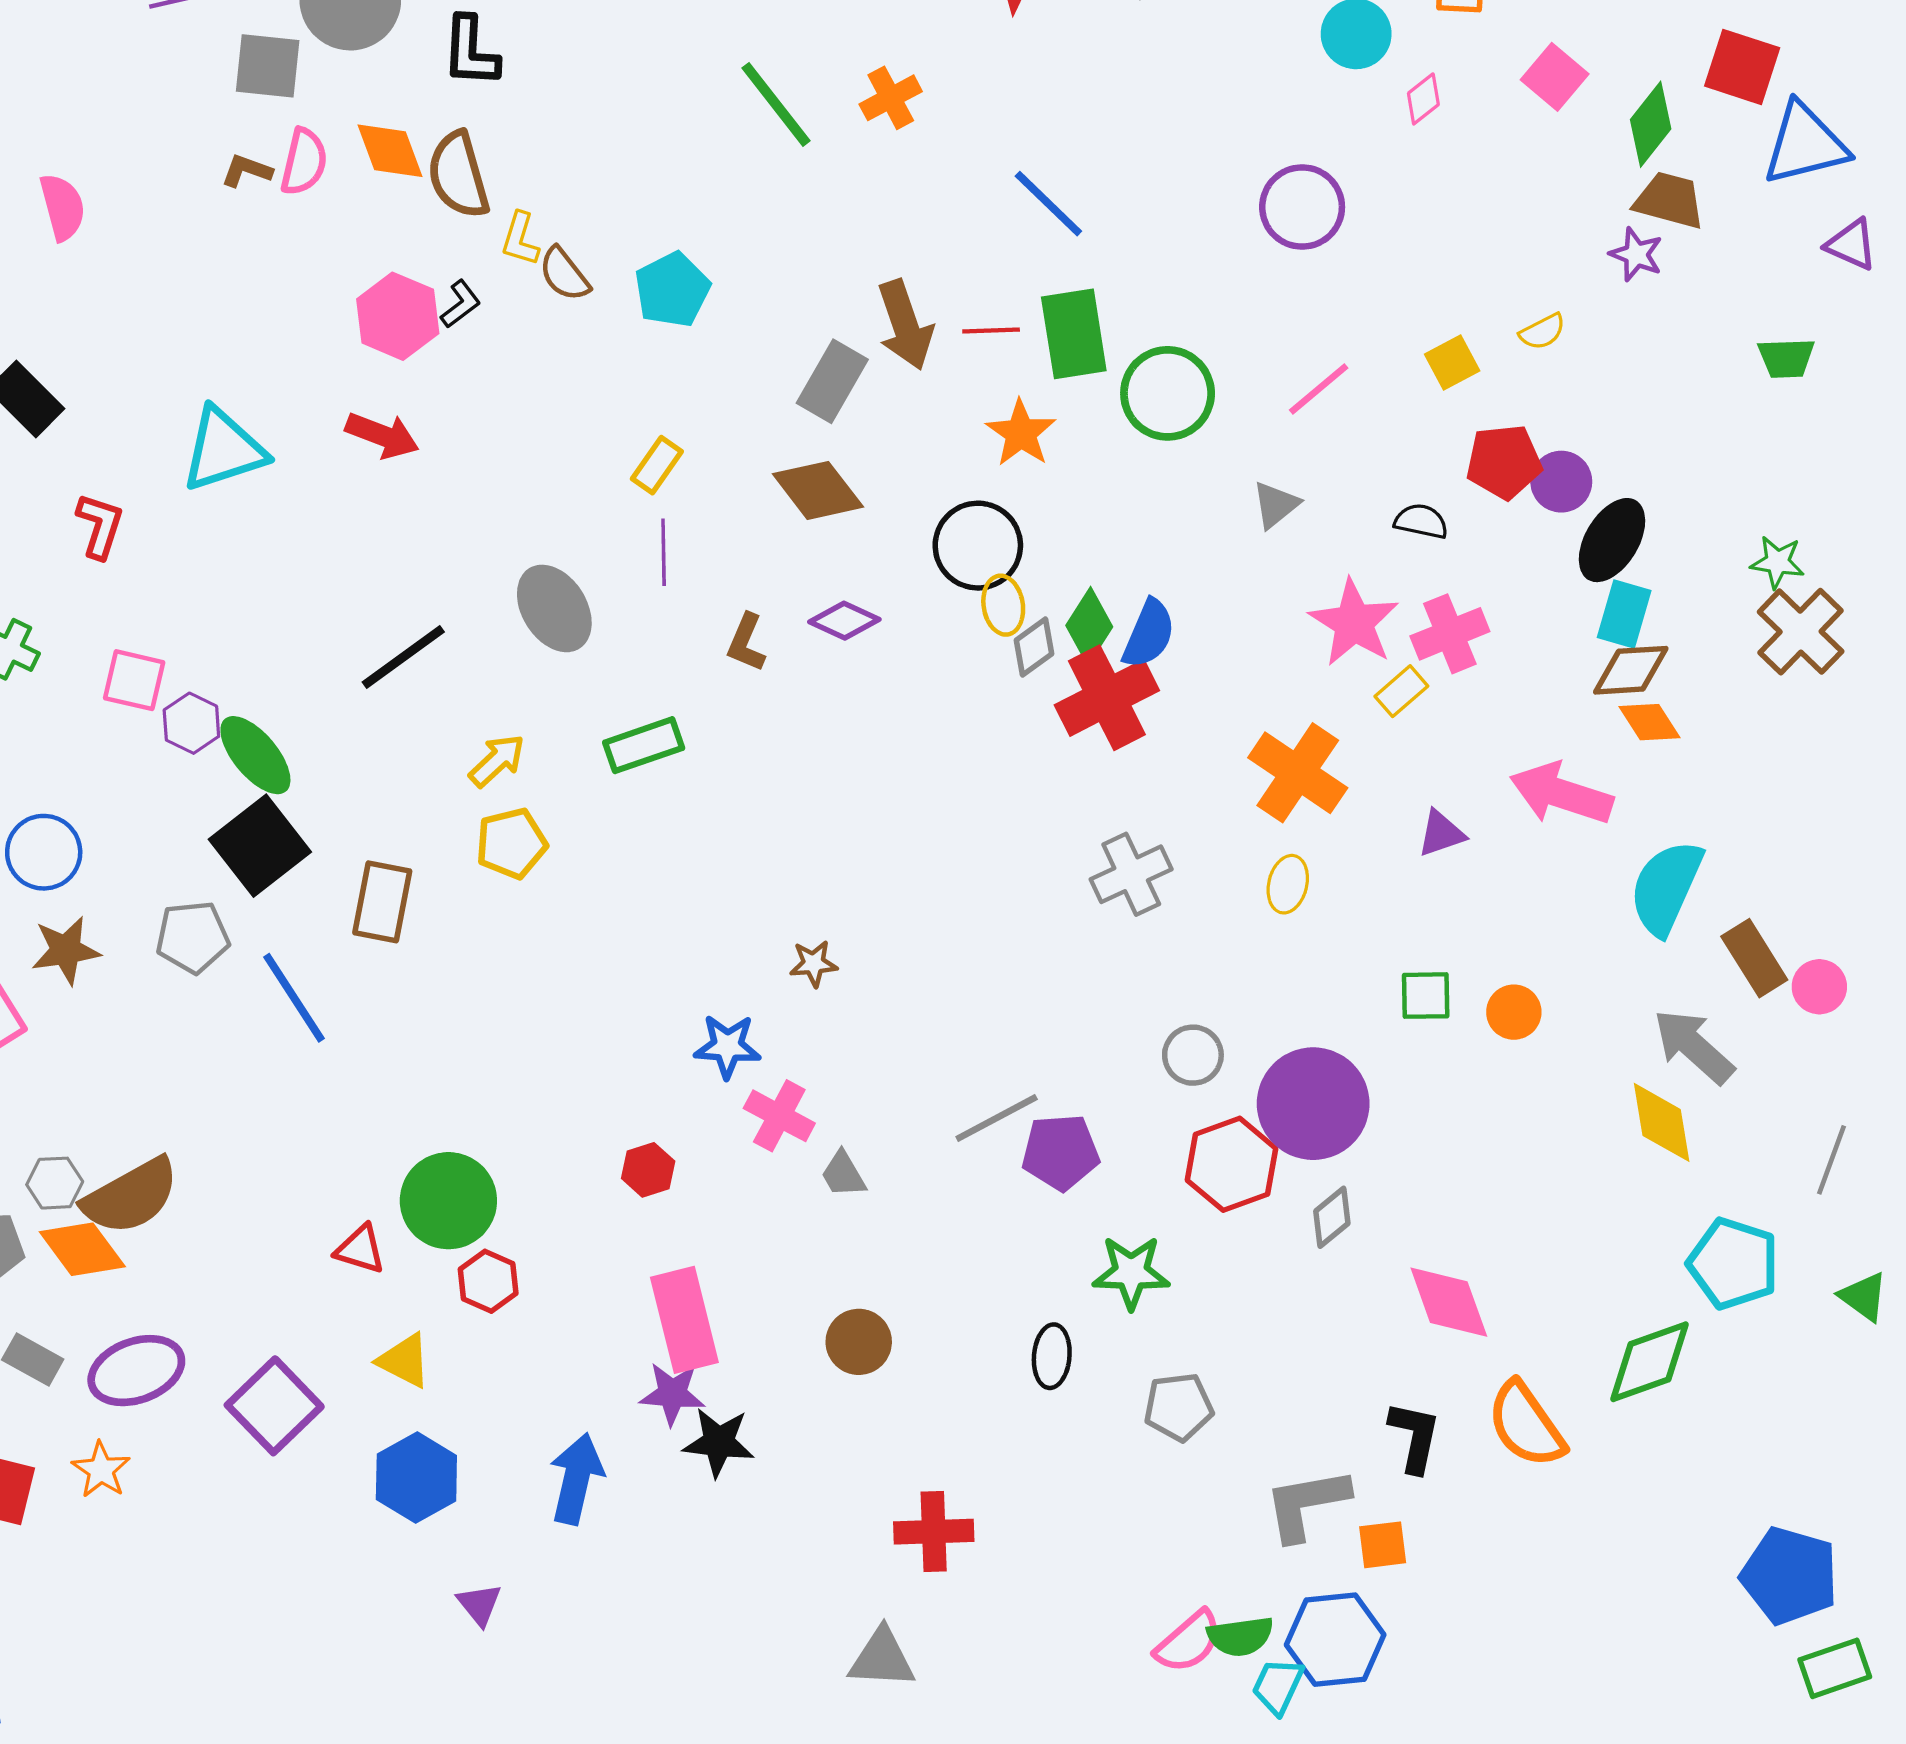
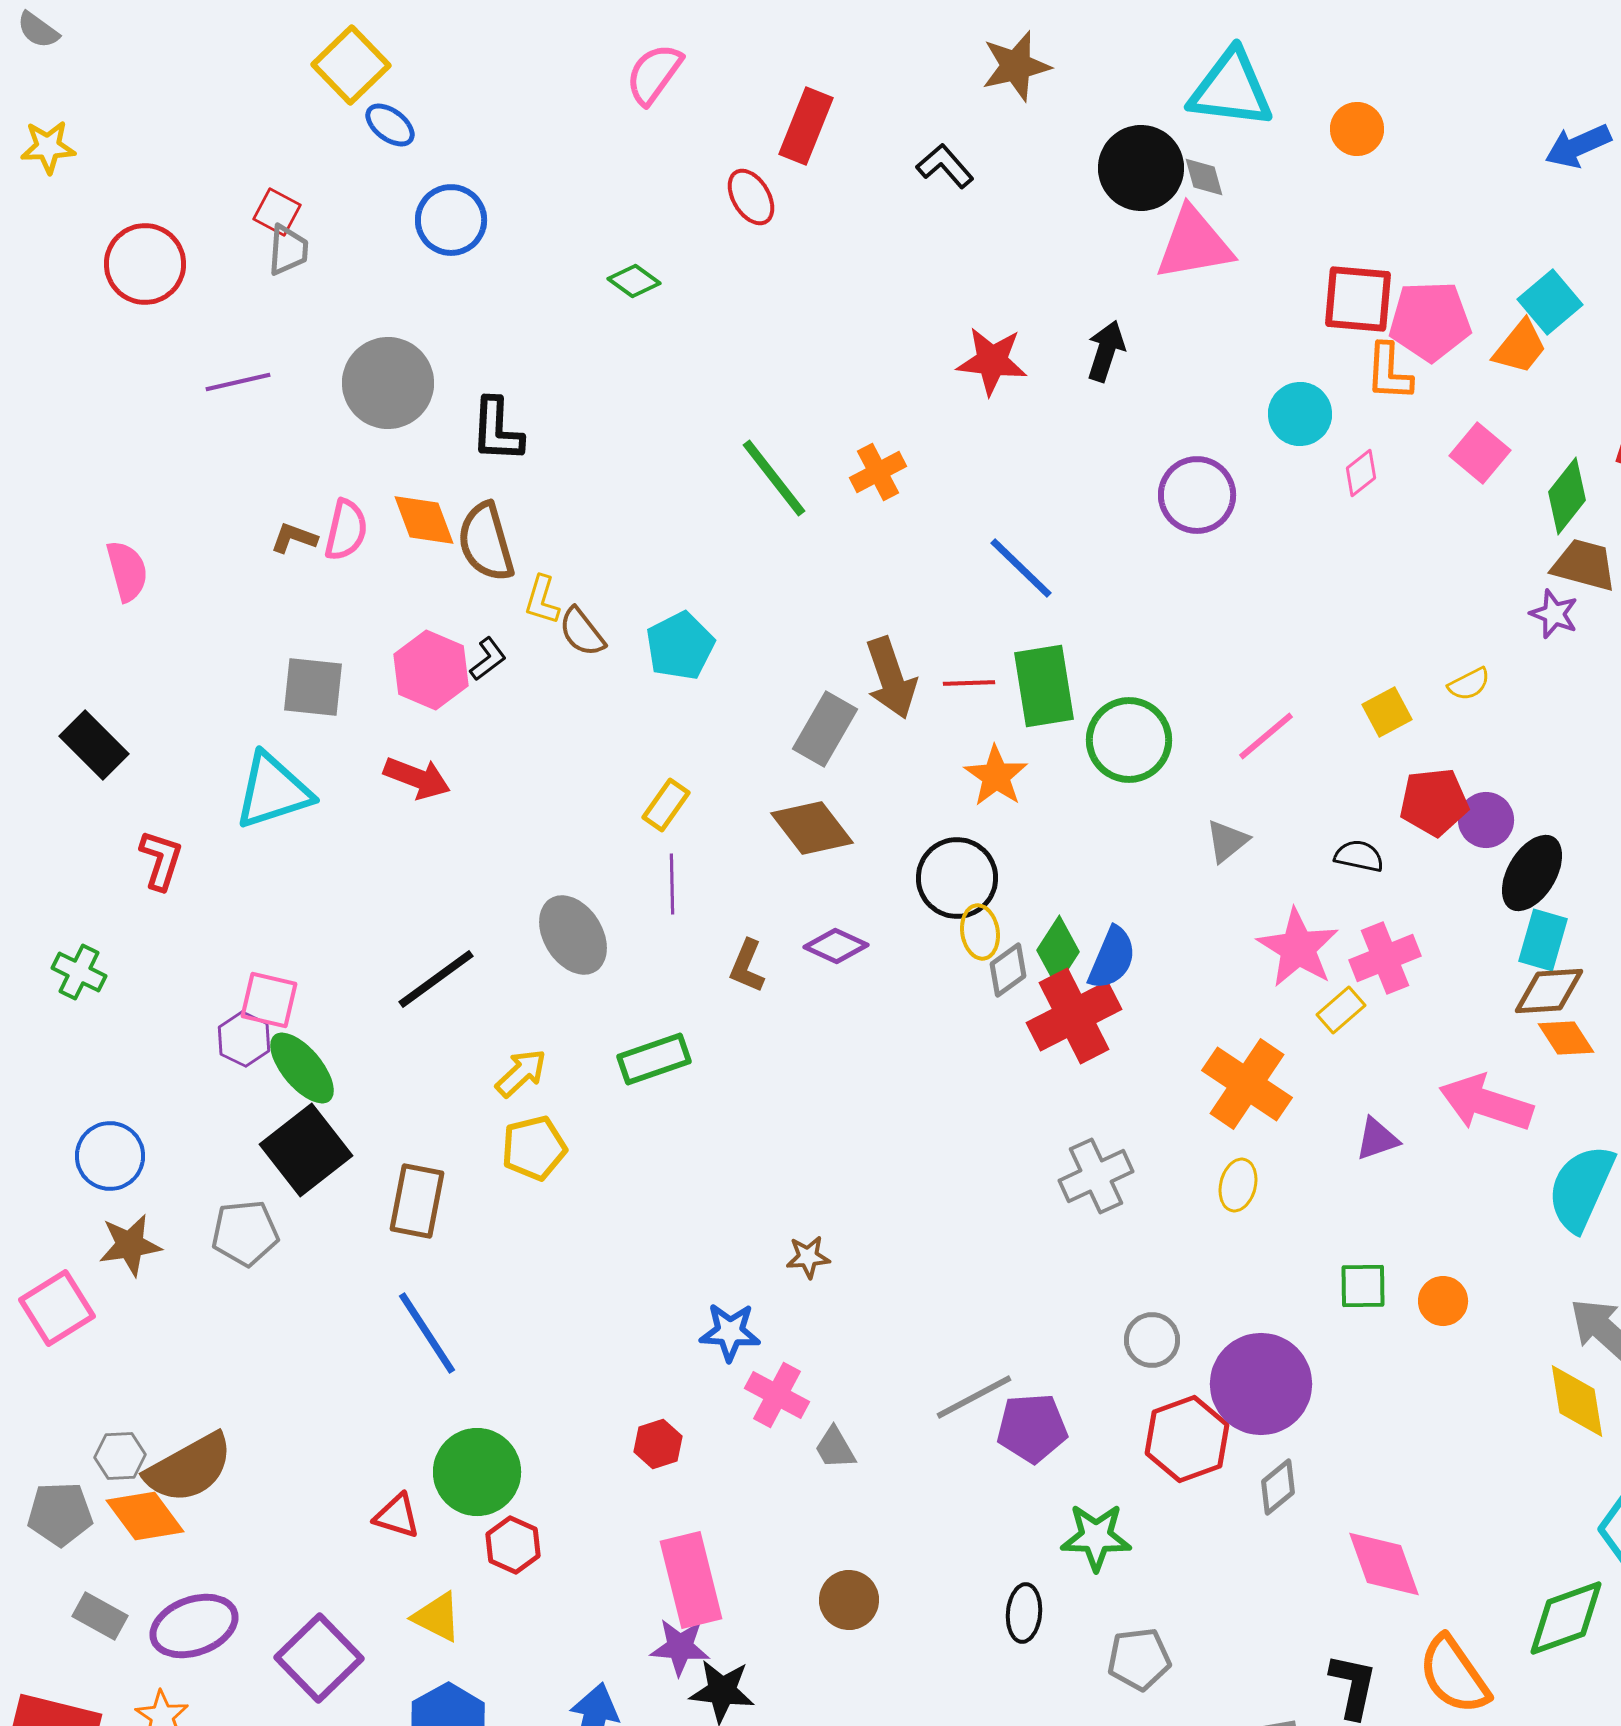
gray square: (268, 66) -> (313, 687), moved
purple circle: (1302, 207) -> (1197, 495), moved
pink square: (134, 680) -> (269, 1000), moved
blue line: (294, 998) -> (427, 1333), moved

